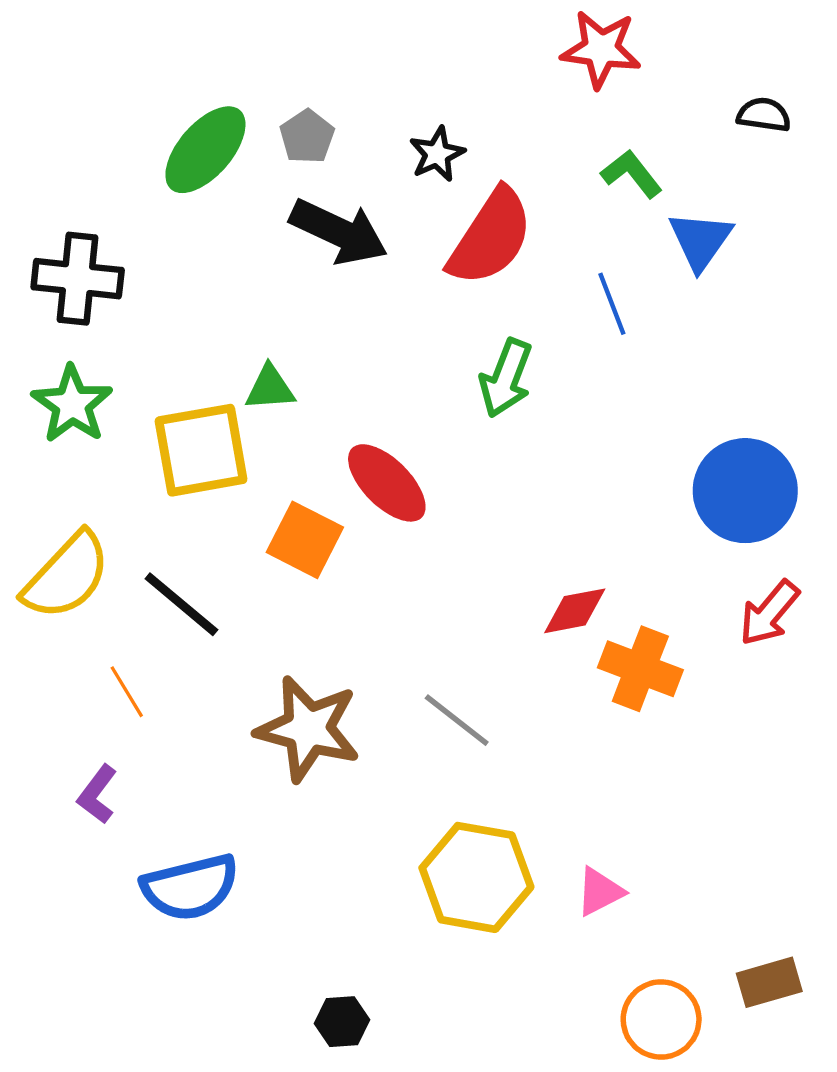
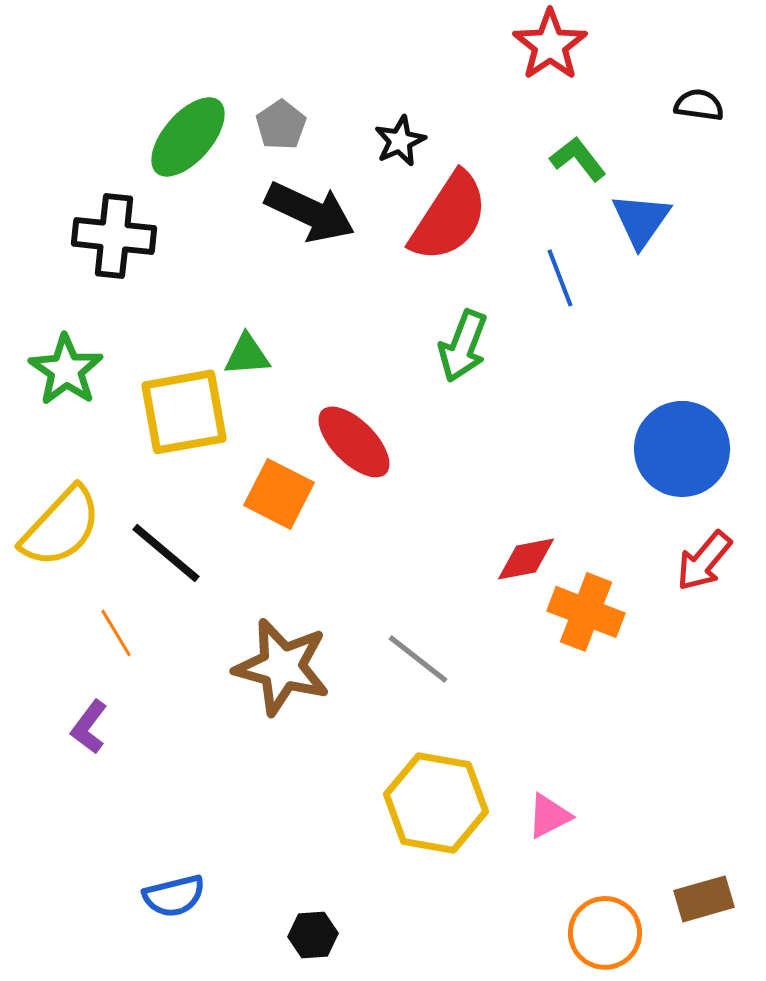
red star: (601, 49) -> (550, 45), turned 30
black cross: (78, 279) -> (114, 236), moved
blue semicircle: (190, 887) -> (174, 896), moved, size x0.7

